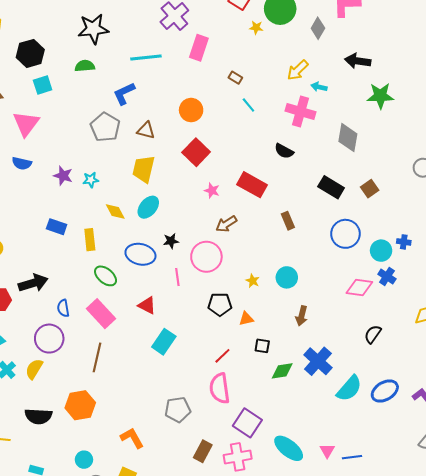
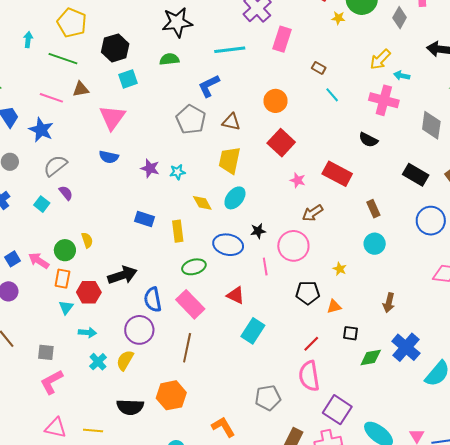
green ellipse: (106, 276) -> (194, 267), turned -55
cyan circle: (287, 277) -> (375, 244), moved
blue semicircle: (63, 308) -> (153, 300), size x1.4

